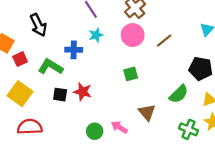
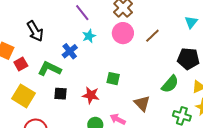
blue cross: (74, 50) -> (70, 51), turned -35
green square: (131, 74) -> (113, 79), moved, turned 32
red star: (83, 92) -> (91, 95), moved

